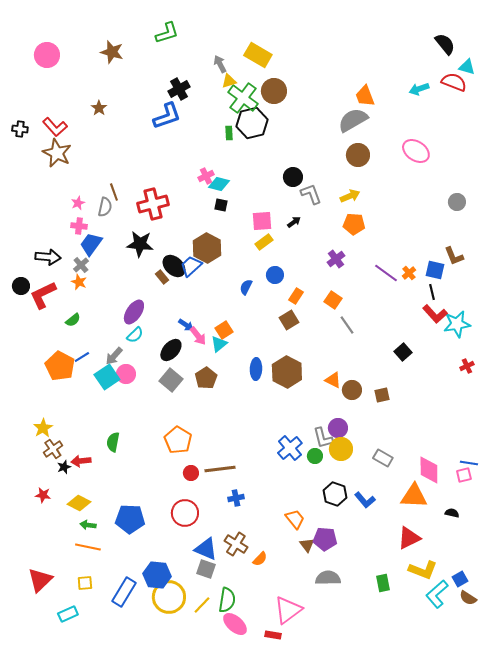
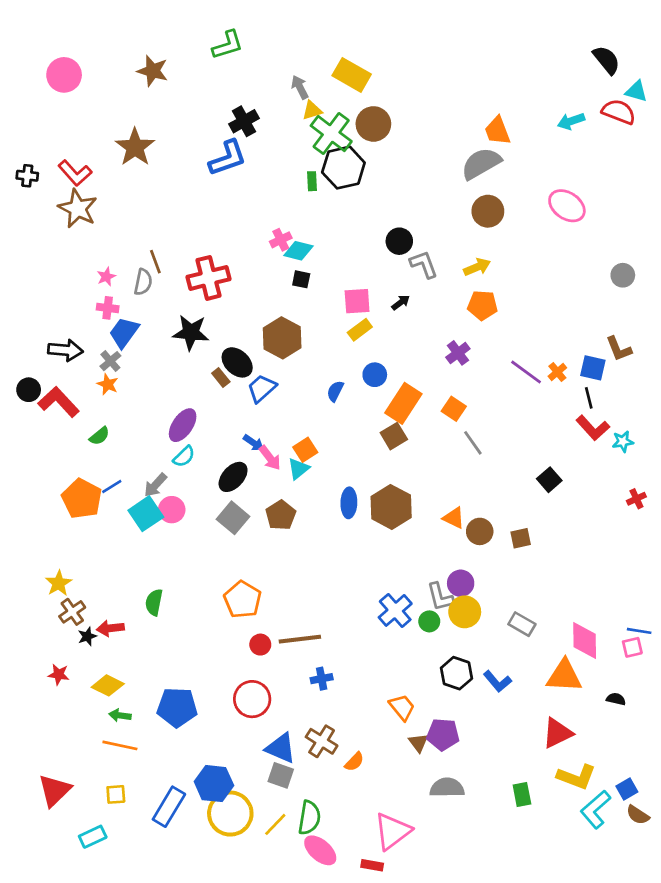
brown star: (99, 108) -> (135, 147), size x1.8
blue trapezoid: (191, 266) -> (262, 388), moved
red L-shape: (43, 295) -> (59, 402), turned 72
orange rectangle: (296, 296) -> (403, 403), size x1.8
cyan star: (457, 324) -> (623, 442), size x0.6

